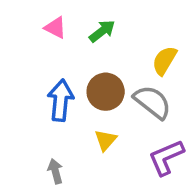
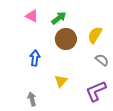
brown circle: (106, 92) -> (66, 39), moved
blue arrow: (61, 100) -> (35, 58), size x0.7
gray semicircle: (152, 102) -> (102, 60), moved, size x0.6

